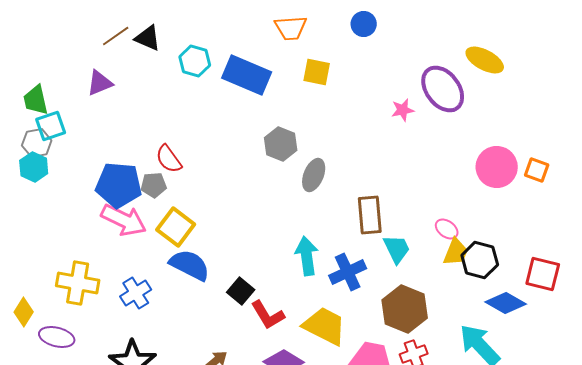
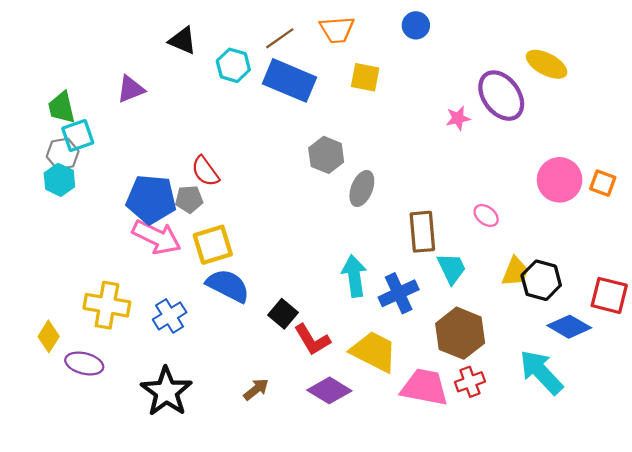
brown line: (116, 36) -> (280, 38), moved
yellow square: (176, 227) -> (213, 245), turned 36
pink ellipse: (447, 229) -> (486, 215), moved

